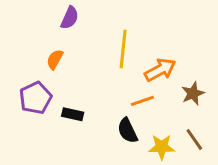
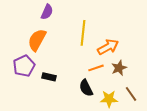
orange semicircle: (55, 59) -> (37, 40), size x1.6
brown star: (193, 93) -> (119, 68), moved

